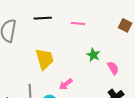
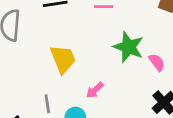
green star: (93, 55) -> (129, 47), size x1.6

